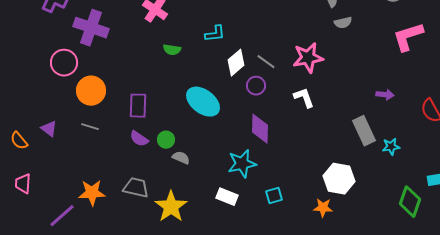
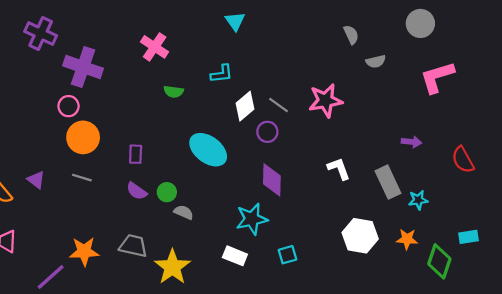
gray semicircle: (343, 23) -> (376, 61), moved
pink circle: (64, 63) -> (69, 106), moved, size x0.7
white L-shape: (304, 98) -> (339, 169), moved
purple rectangle: (138, 106) -> (136, 154), size x0.7
orange star: (323, 208) -> (407, 239), moved

